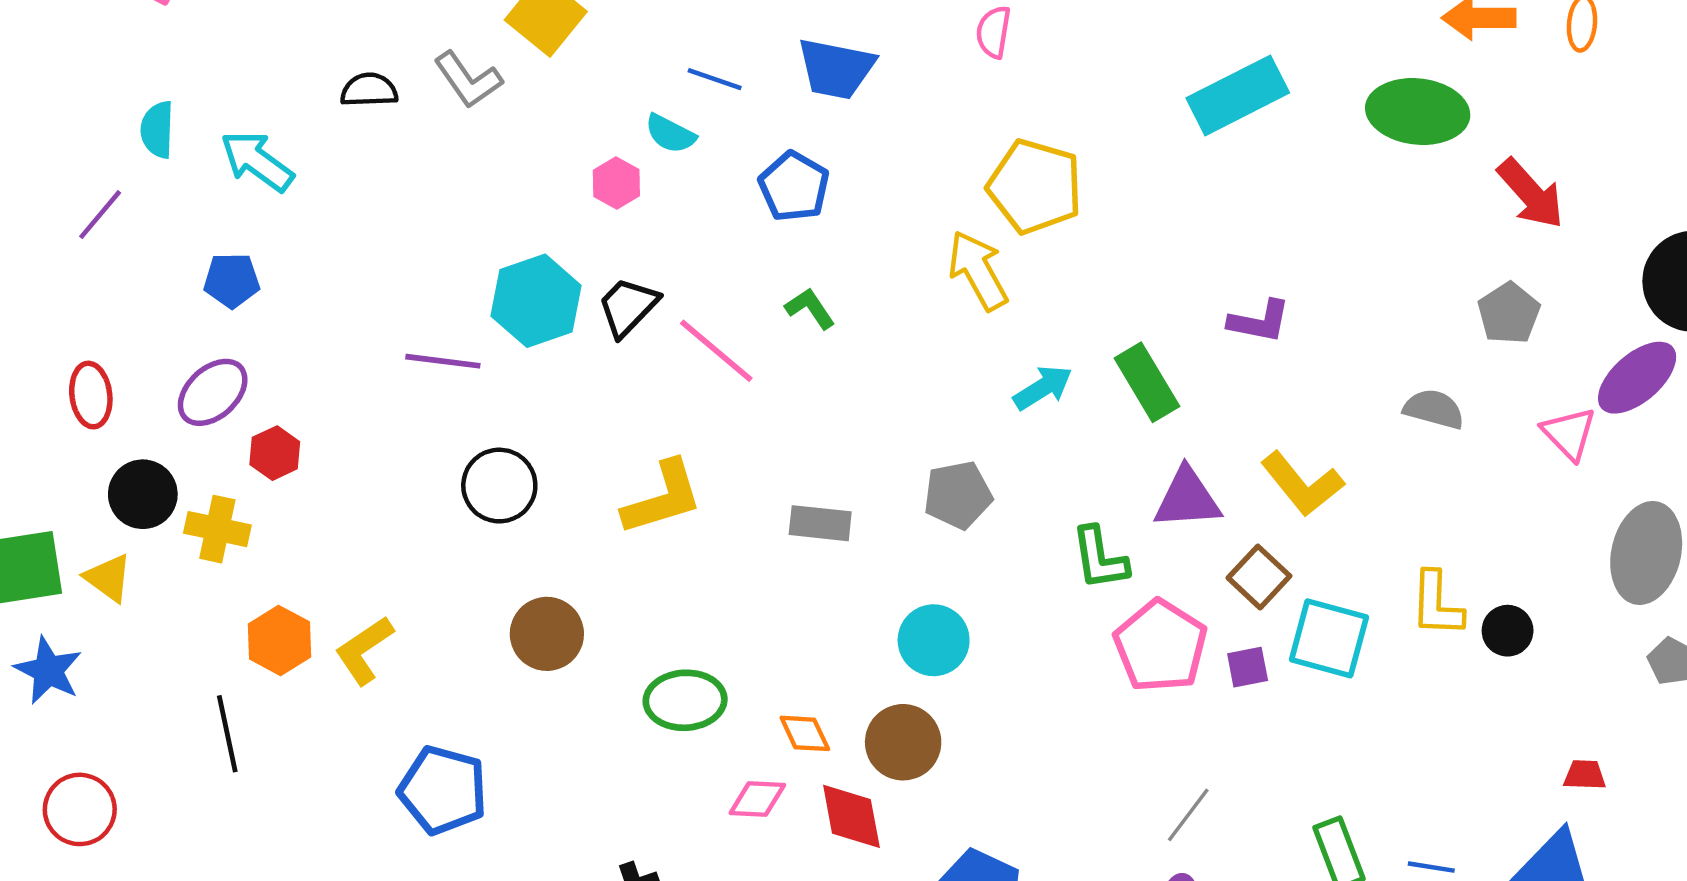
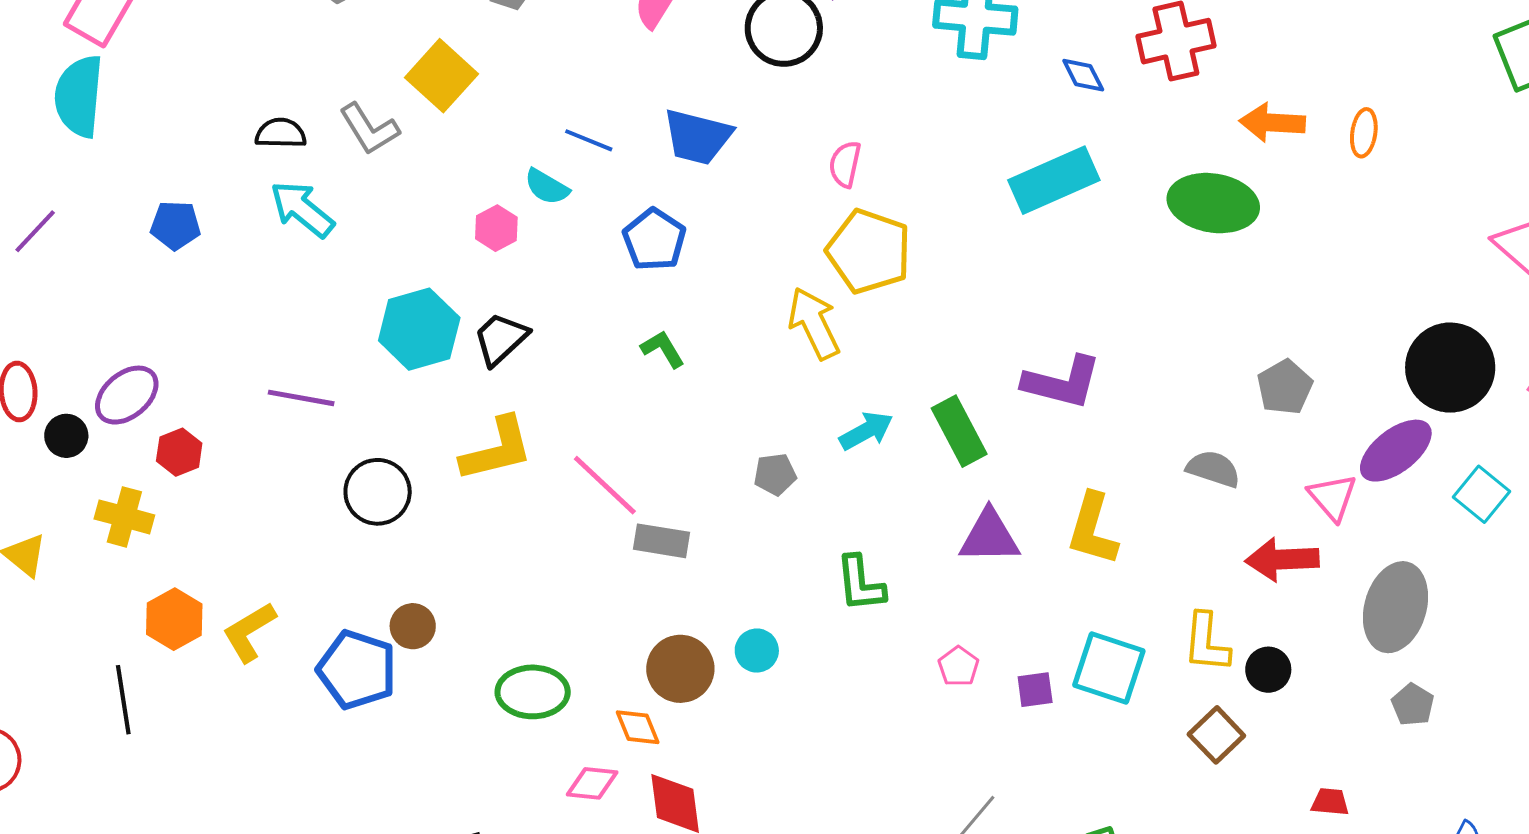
pink semicircle: (994, 32) -> (845, 164), moved
cyan semicircle: (157, 130) -> (79, 96), moved, size x1.6
cyan arrow: (257, 161) -> (302, 209), moved
red arrow: (1531, 194) -> (1282, 560), moved, turned 126
blue pentagon: (232, 280) -> (175, 225), moved
purple L-shape: (1259, 321) -> (1062, 382), size x1.4
pink line: (716, 351) -> (605, 485), moved
purple line: (443, 361) -> (301, 398), moved
yellow L-shape: (1302, 484) -> (1093, 529), turned 52
black circle: (143, 494) -> (66, 436), moved, size x0.7
gray pentagon: (958, 495) -> (775, 474), moved, size x0.7
yellow L-shape: (663, 498) -> (497, 449), moved
green L-shape: (1100, 558) -> (860, 584), moved
brown square: (1259, 577) -> (1216, 735), moved
brown circle: (547, 634) -> (413, 626), size x0.7
cyan circle: (934, 640) -> (757, 651), size x0.7
pink pentagon: (1161, 646) -> (959, 666), size x0.5
brown circle: (903, 742) -> (680, 669), moved
blue pentagon: (443, 790) -> (357, 670), moved

